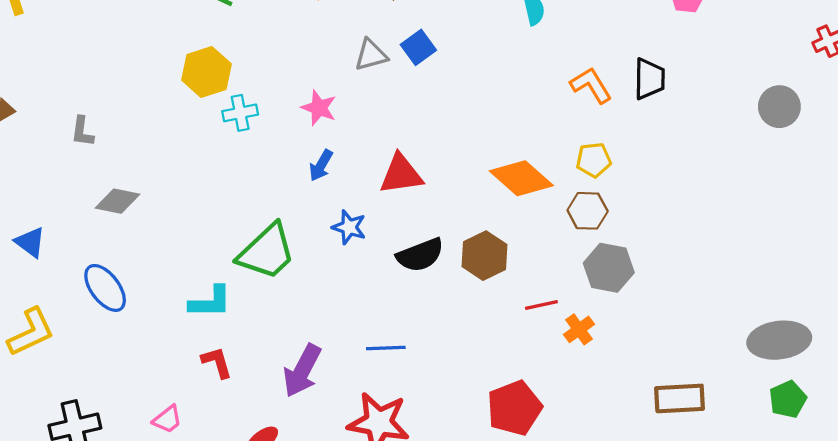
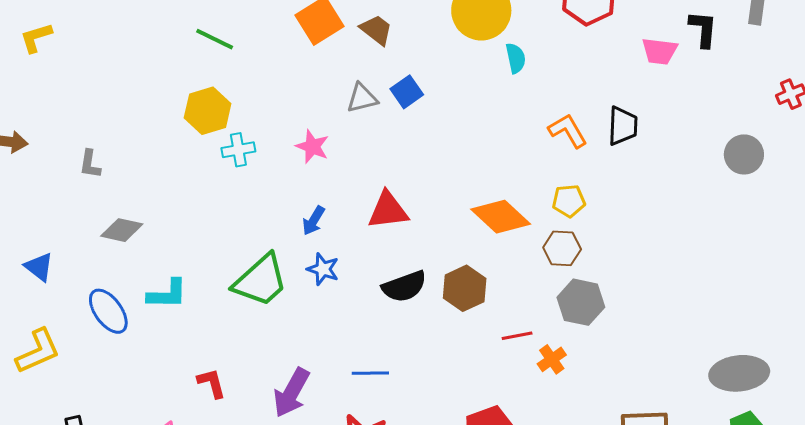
blue arrow: (321, 165) -> (314, 221), moved
blue star: (349, 227) -> (323, 269), moved
cyan L-shape: (210, 302) -> (167, 294), moved

